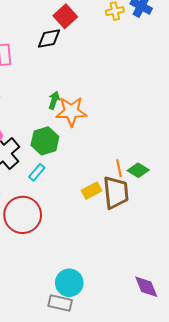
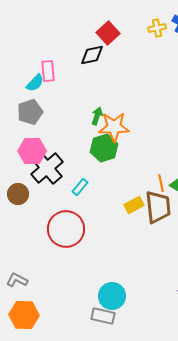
green hexagon: (45, 141) -> (104, 148), moved

